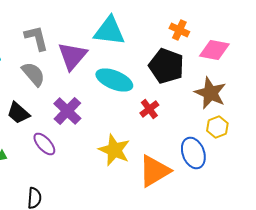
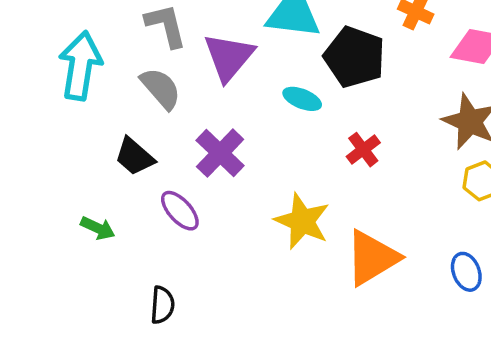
black pentagon: (166, 66) -> (355, 57), moved
cyan ellipse: (114, 80) -> (302, 99), size x0.6
blue ellipse: (193, 153) -> (466, 272), moved, size x0.7

